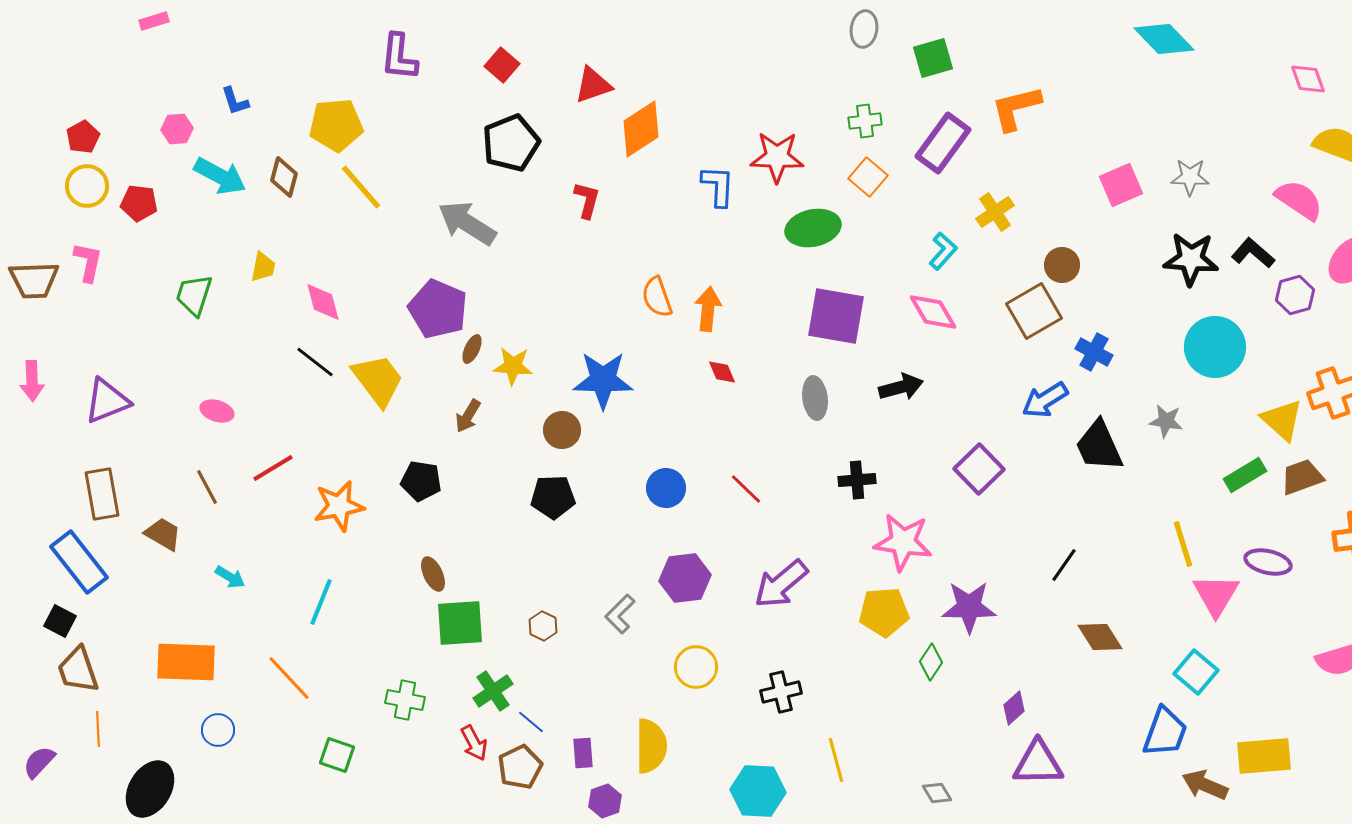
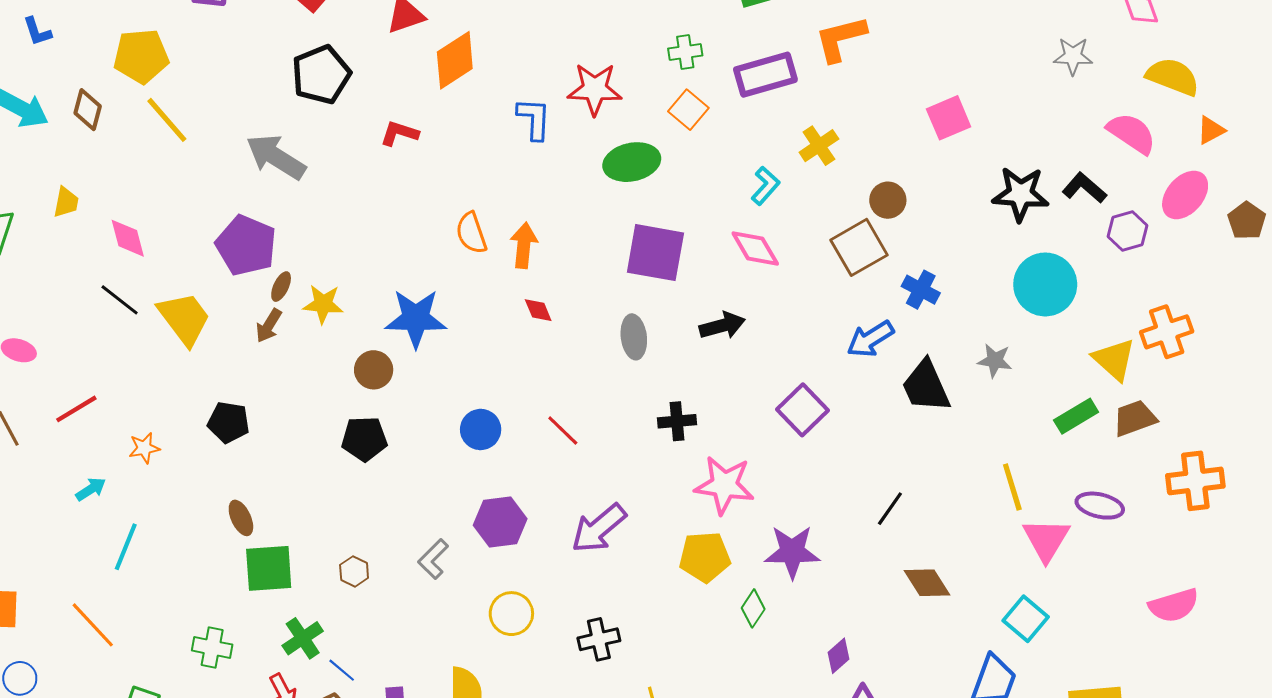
purple rectangle: (943, 143) -> (765, 75), turned 38
gray star: (1190, 177) -> (1073, 56), moved
red L-shape: (587, 200) -> (399, 133), turned -87
brown arrow: (468, 416) -> (269, 326), moved
orange star: (339, 506) -> (144, 448), size x0.6
cyan arrow: (230, 577) -> (91, 489), moved, turned -64

